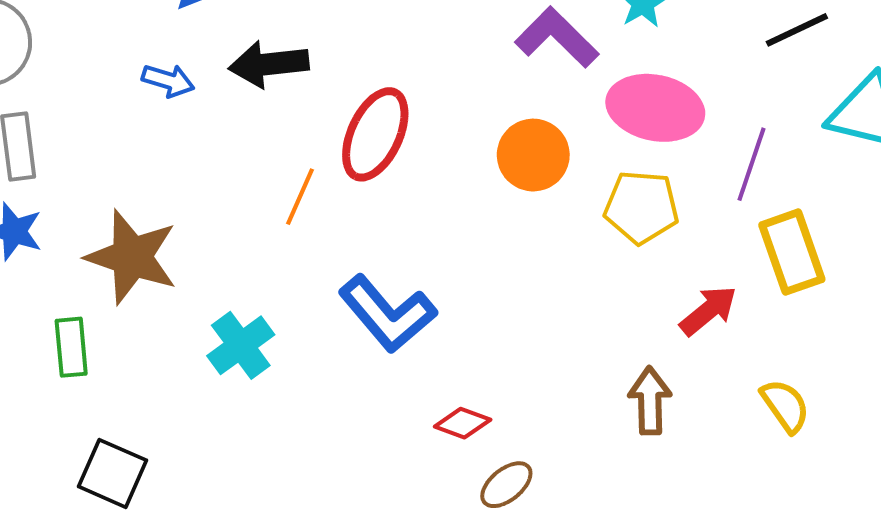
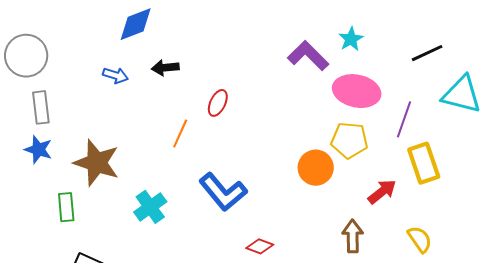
black arrow: (269, 64) -> (165, 68), size x0.7
red ellipse: (375, 134) -> (218, 103), size x0.6
orange circle: (533, 155) -> (316, 168), moved

